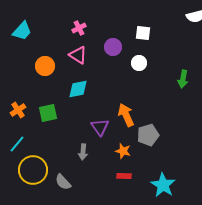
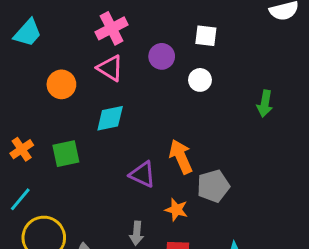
pink cross: (79, 28) -> (112, 28), size x1.5
purple triangle: (100, 127) -> (143, 174), turned -30
gray arrow: (83, 152) -> (137, 233), moved

